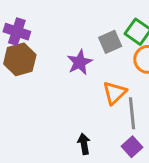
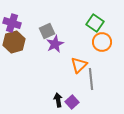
gray square: (110, 42) -> (47, 31), moved
purple square: (132, 147) -> (72, 102), moved

